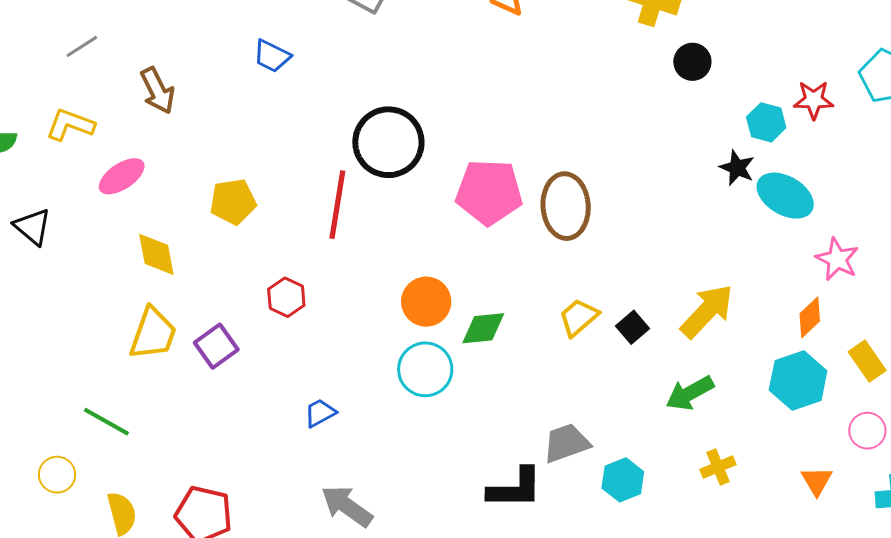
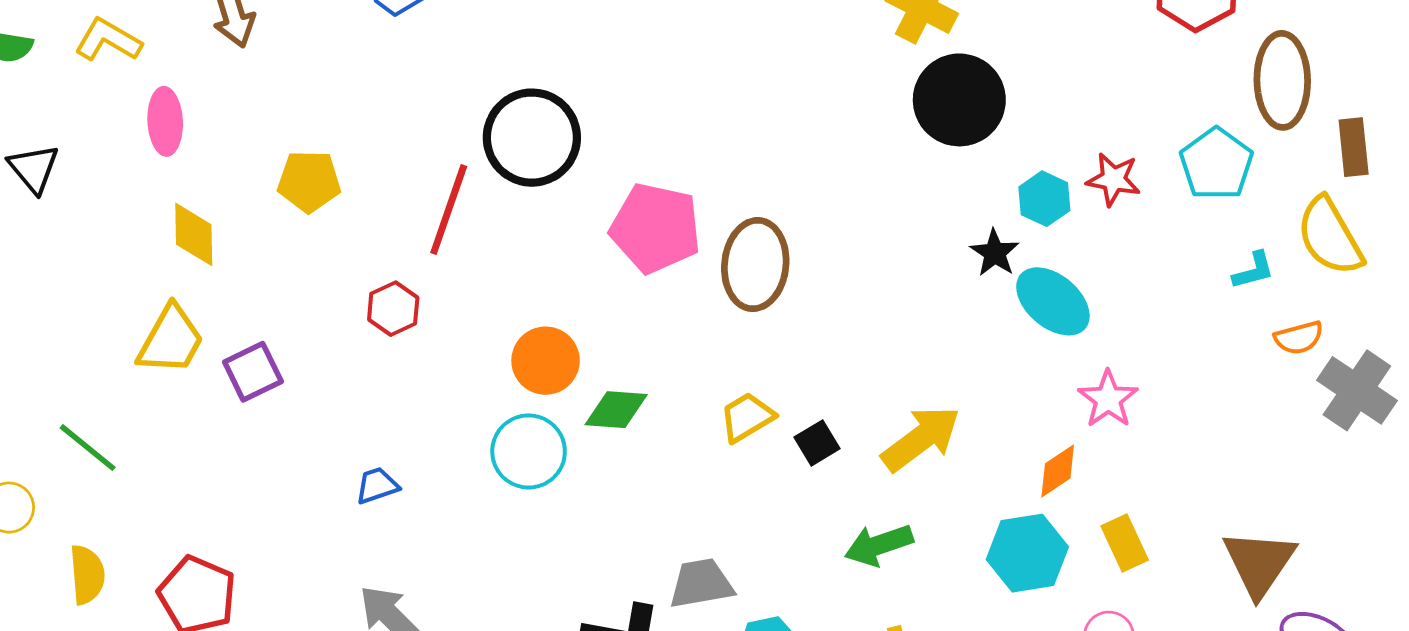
black circle: (692, 62) -> (959, 100), size x1.8
pink ellipse: (122, 176) -> (165, 121), turned -69
red hexagon: (286, 297) -> (393, 309), moved

